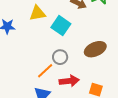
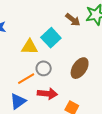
yellow triangle: (38, 13) -> (30, 47), moved
brown ellipse: (95, 49) -> (80, 68), turned -45

